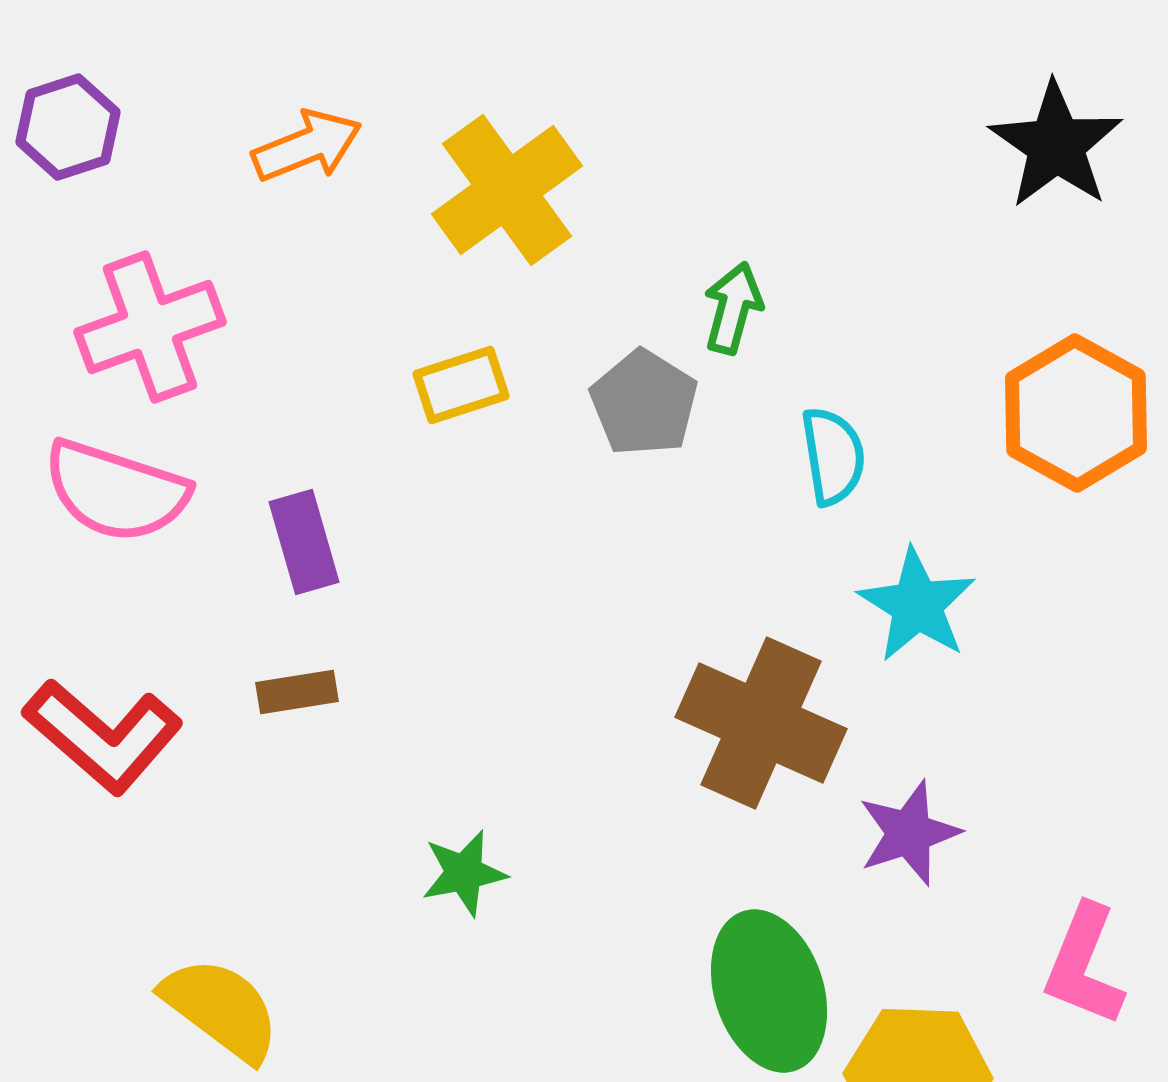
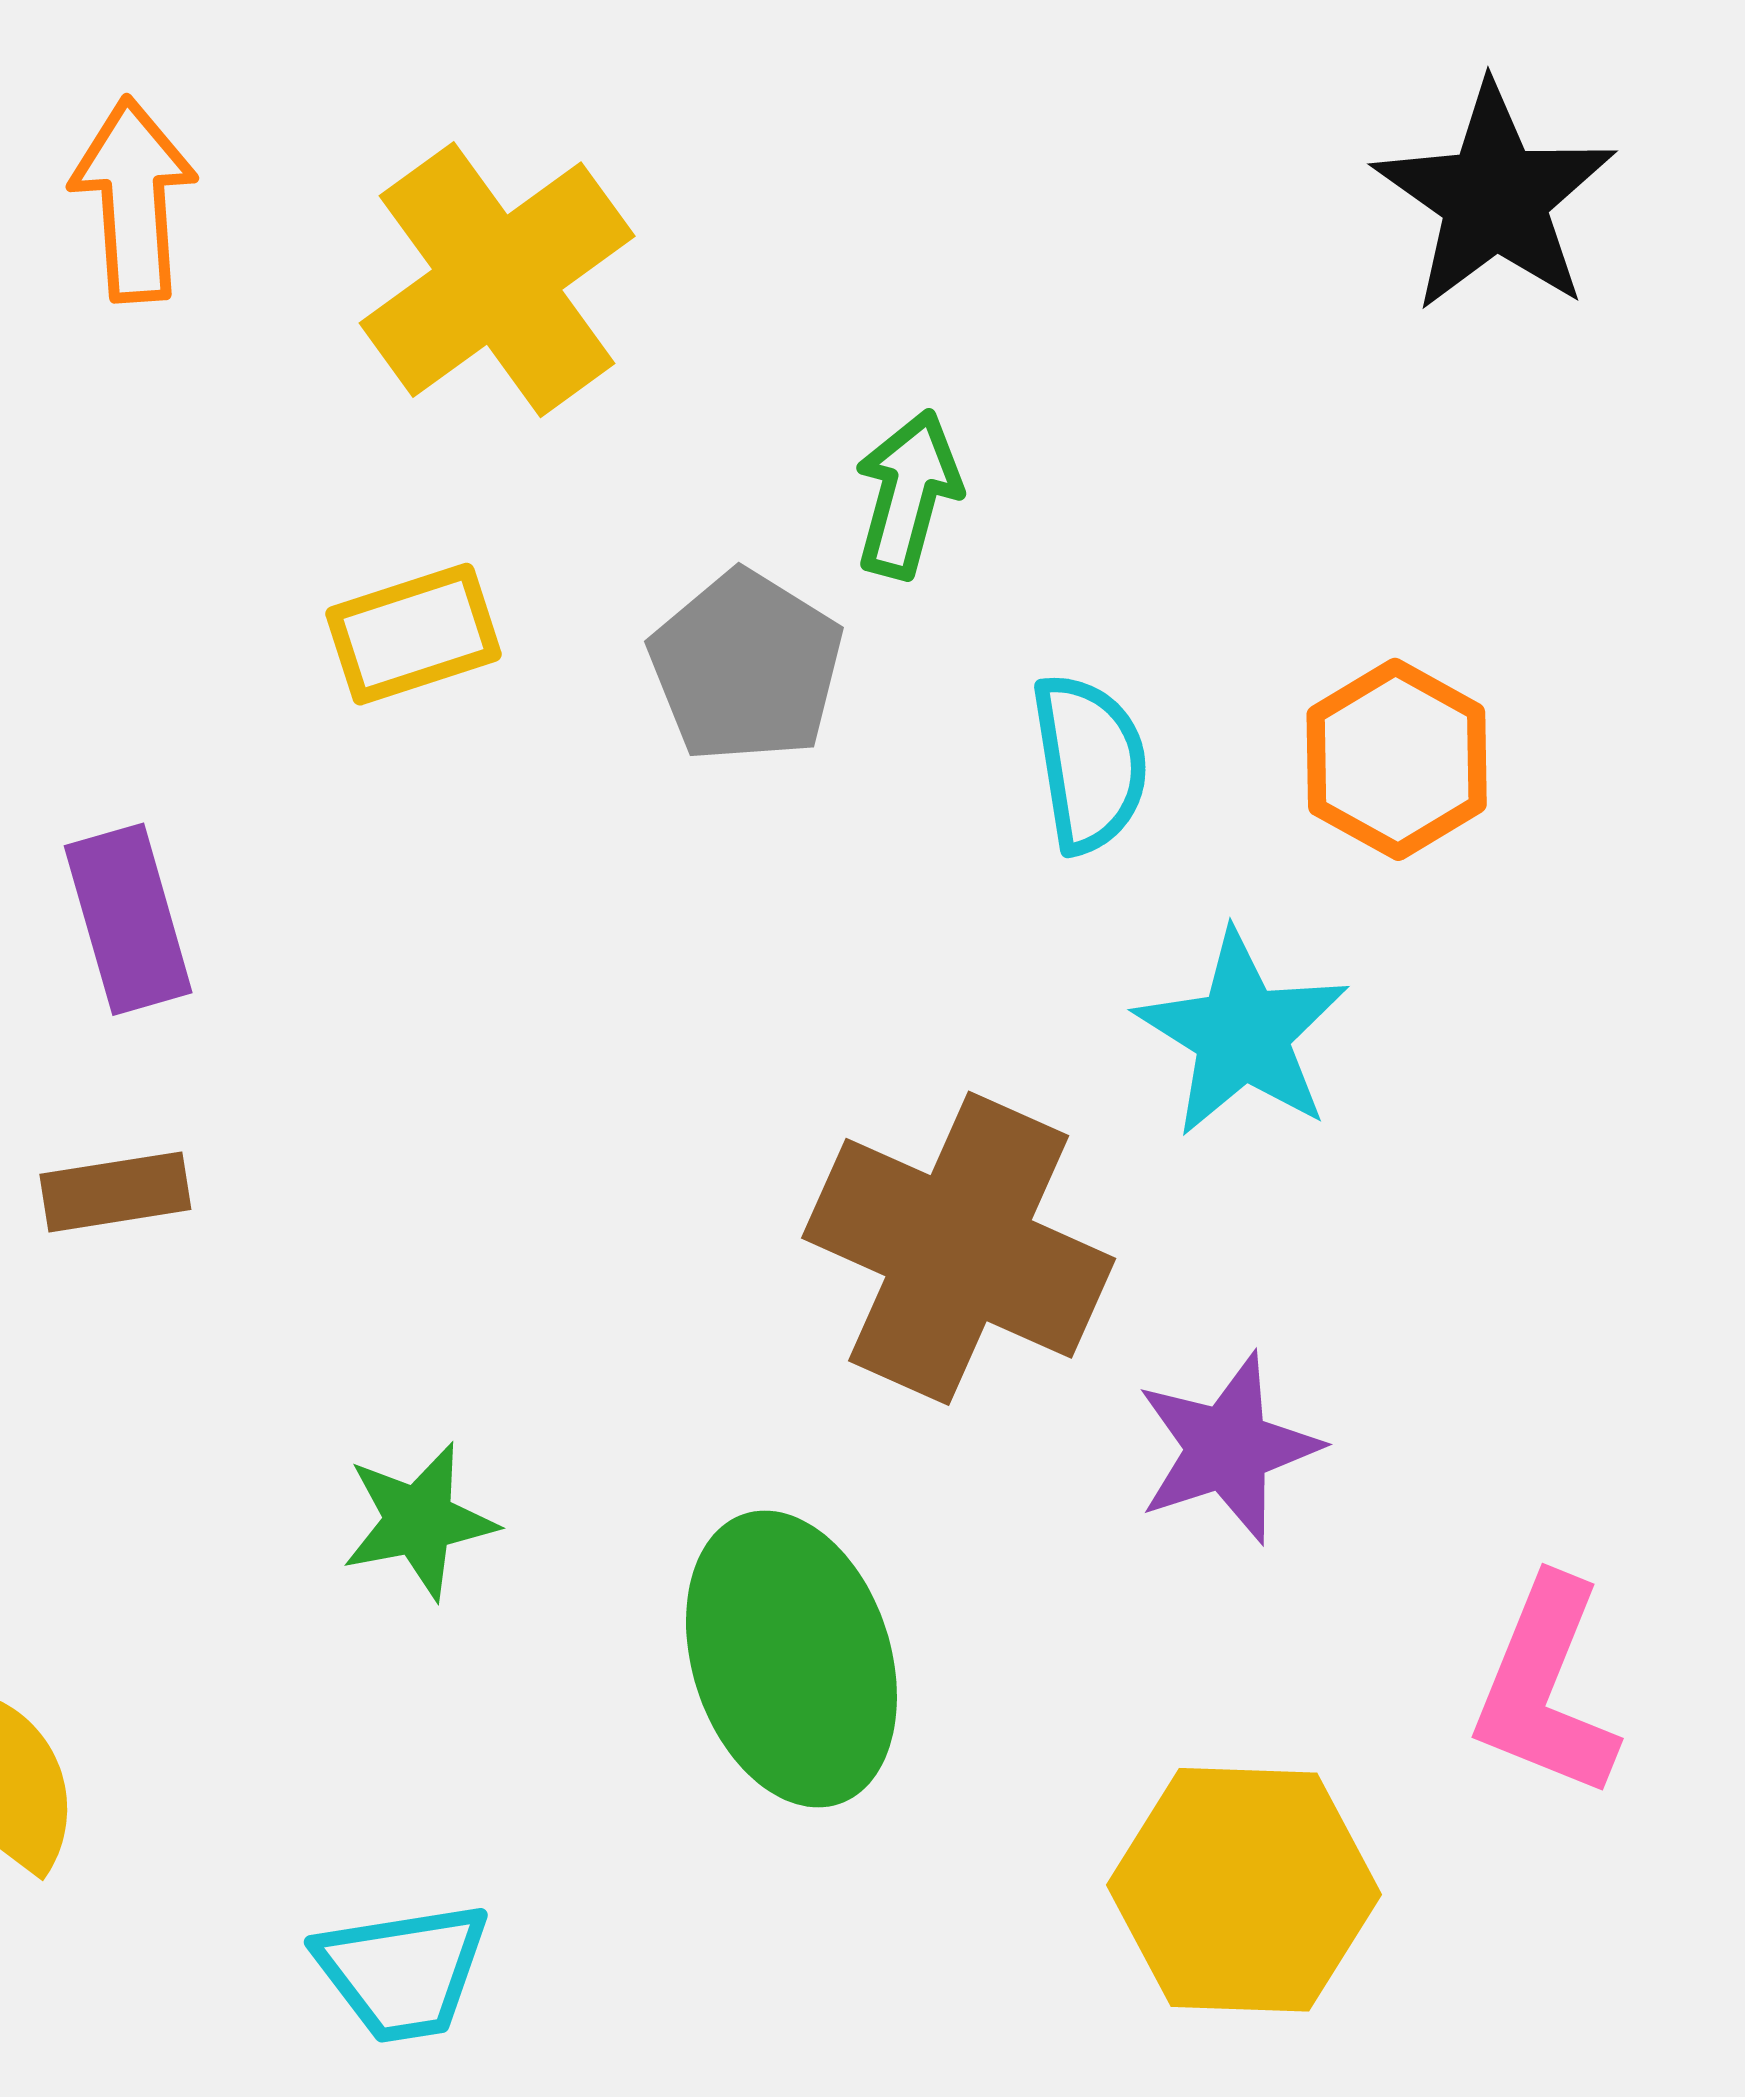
orange arrow: (307, 146) -> (134, 200), turned -72
orange hexagon: (1076, 413) -> (1397, 759), moved, size x0.7
green ellipse: (769, 991) -> (791, 1659), moved

